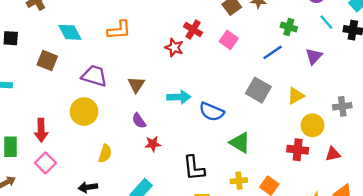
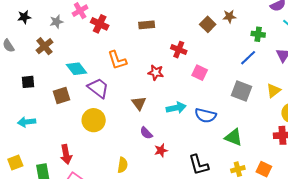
orange L-shape: (119, 30) -> (117, 60), turned 85
pink square: (229, 40) -> (200, 73), moved
red star: (174, 47) -> (156, 73), moved
brown square: (47, 61) -> (62, 96), turned -30
purple trapezoid: (94, 76) -> (98, 88), moved, turned 30
yellow circle: (84, 112) -> (94, 120), moved

